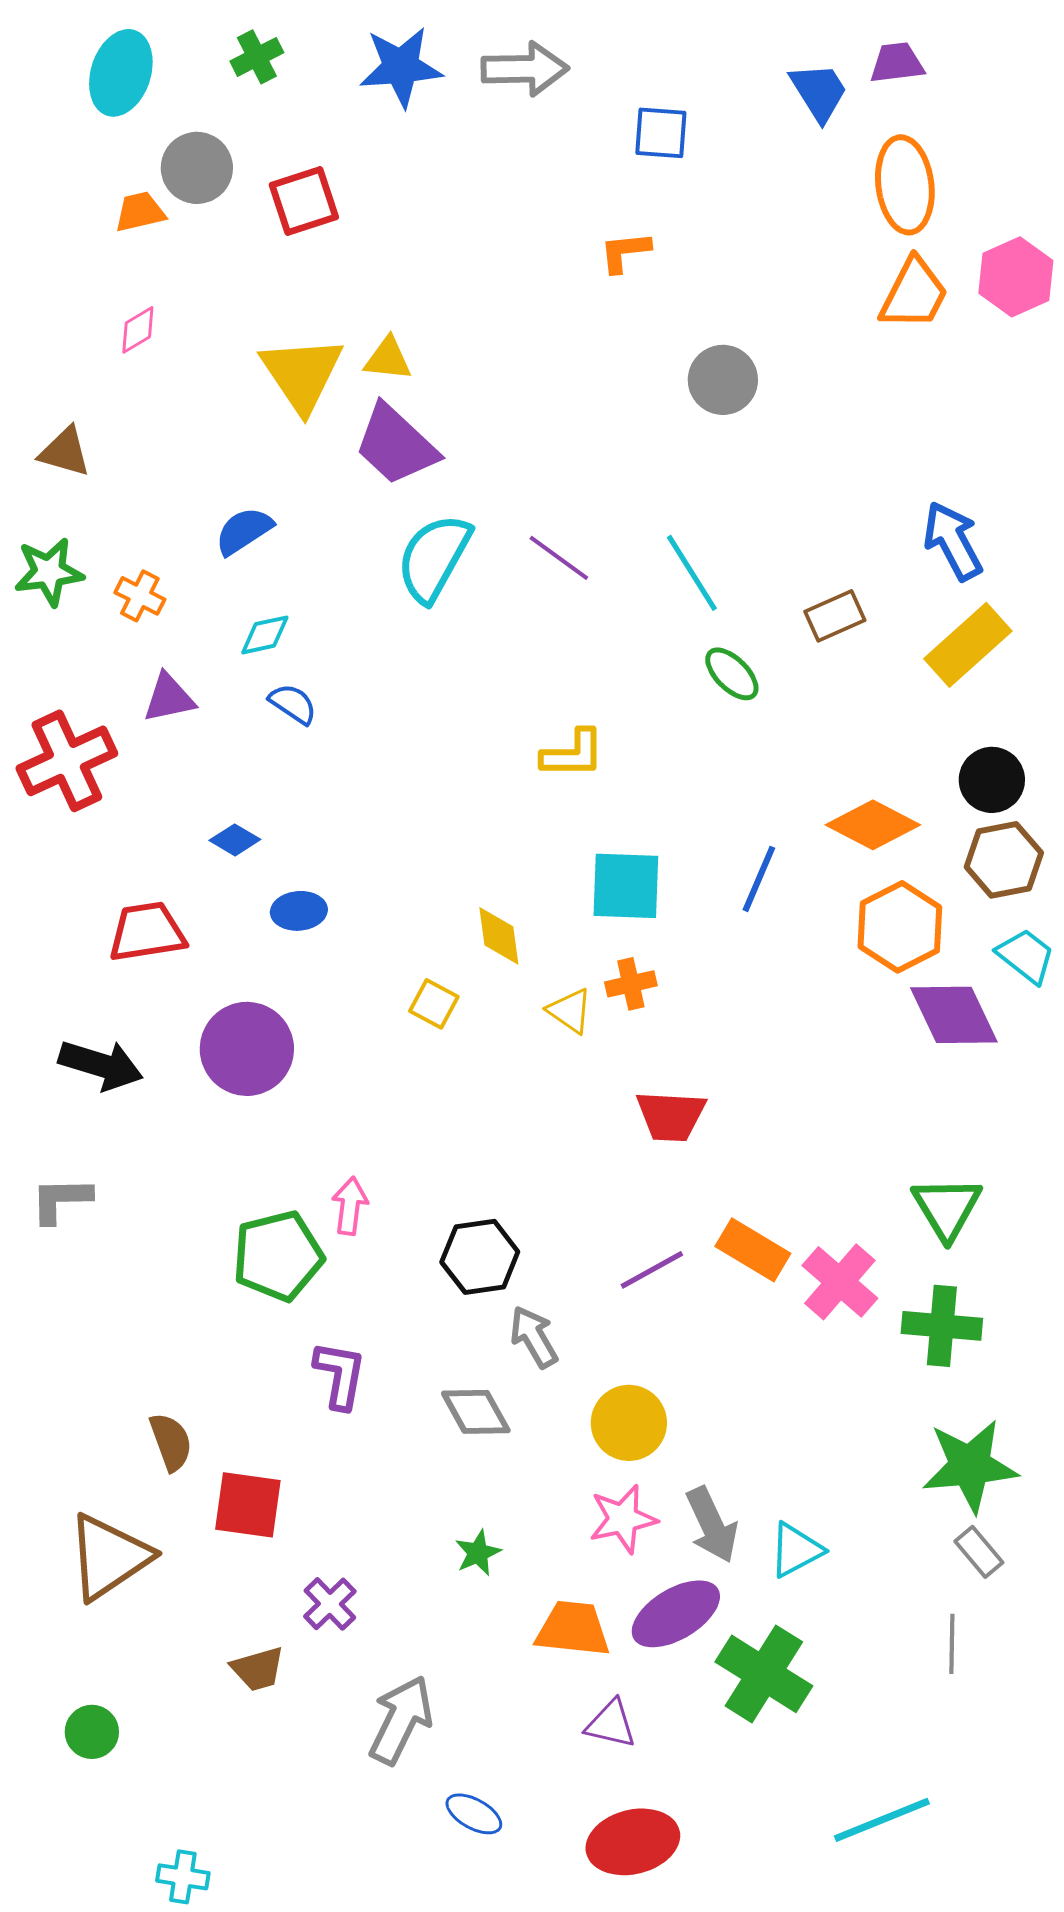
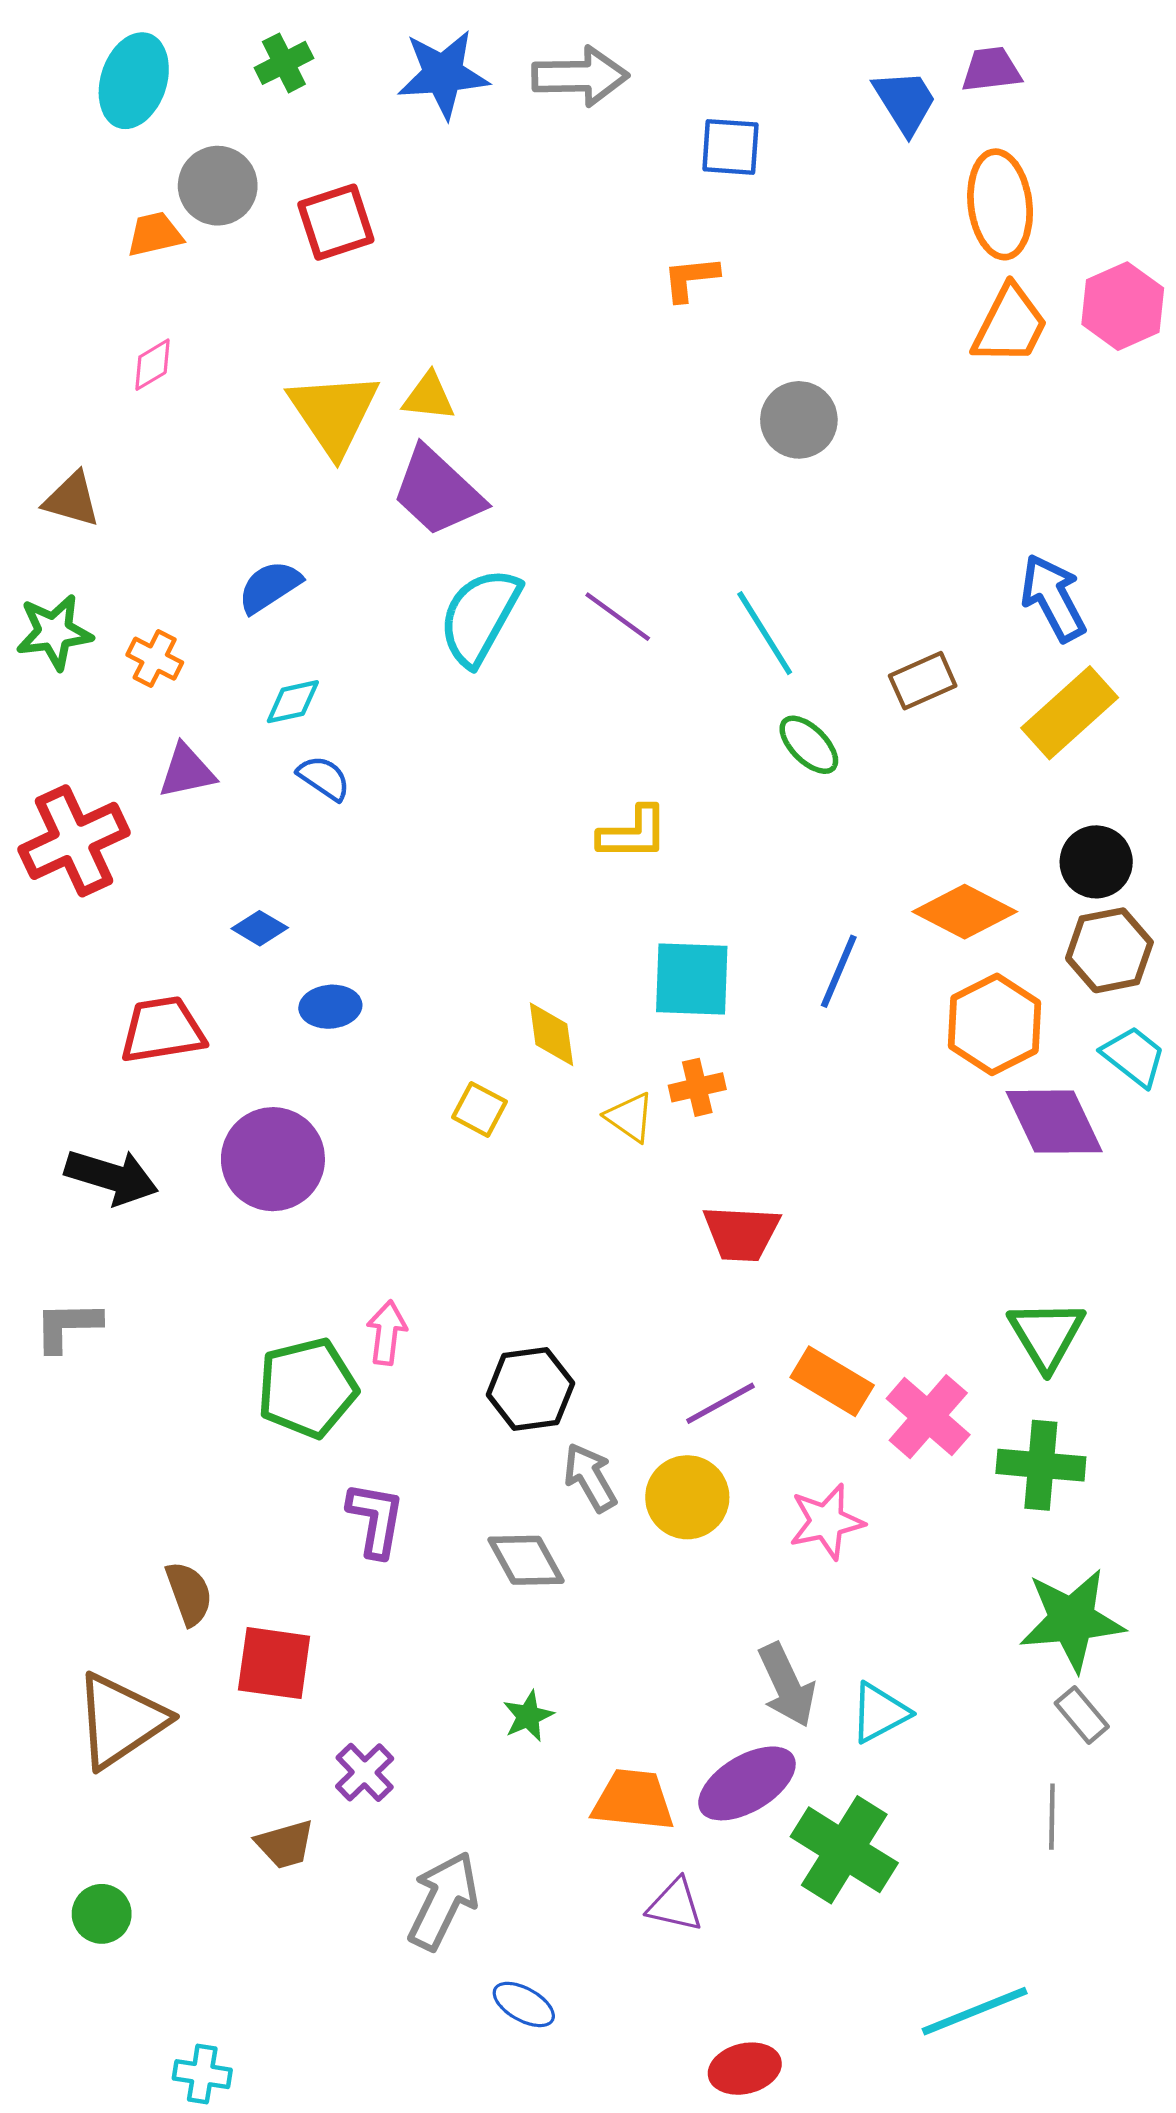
yellow circle: (629, 1423) -> (687, 1497), moved
pink star: (623, 1519) -> (827, 1522), moved
red ellipse: (633, 1842) -> (745, 2069), moved, size x0.7

